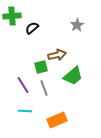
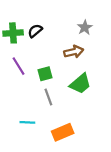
green cross: (12, 16) -> (13, 33), moved
brown arrow: (57, 55) -> (74, 52), moved
purple line: (23, 85) -> (19, 66), moved

